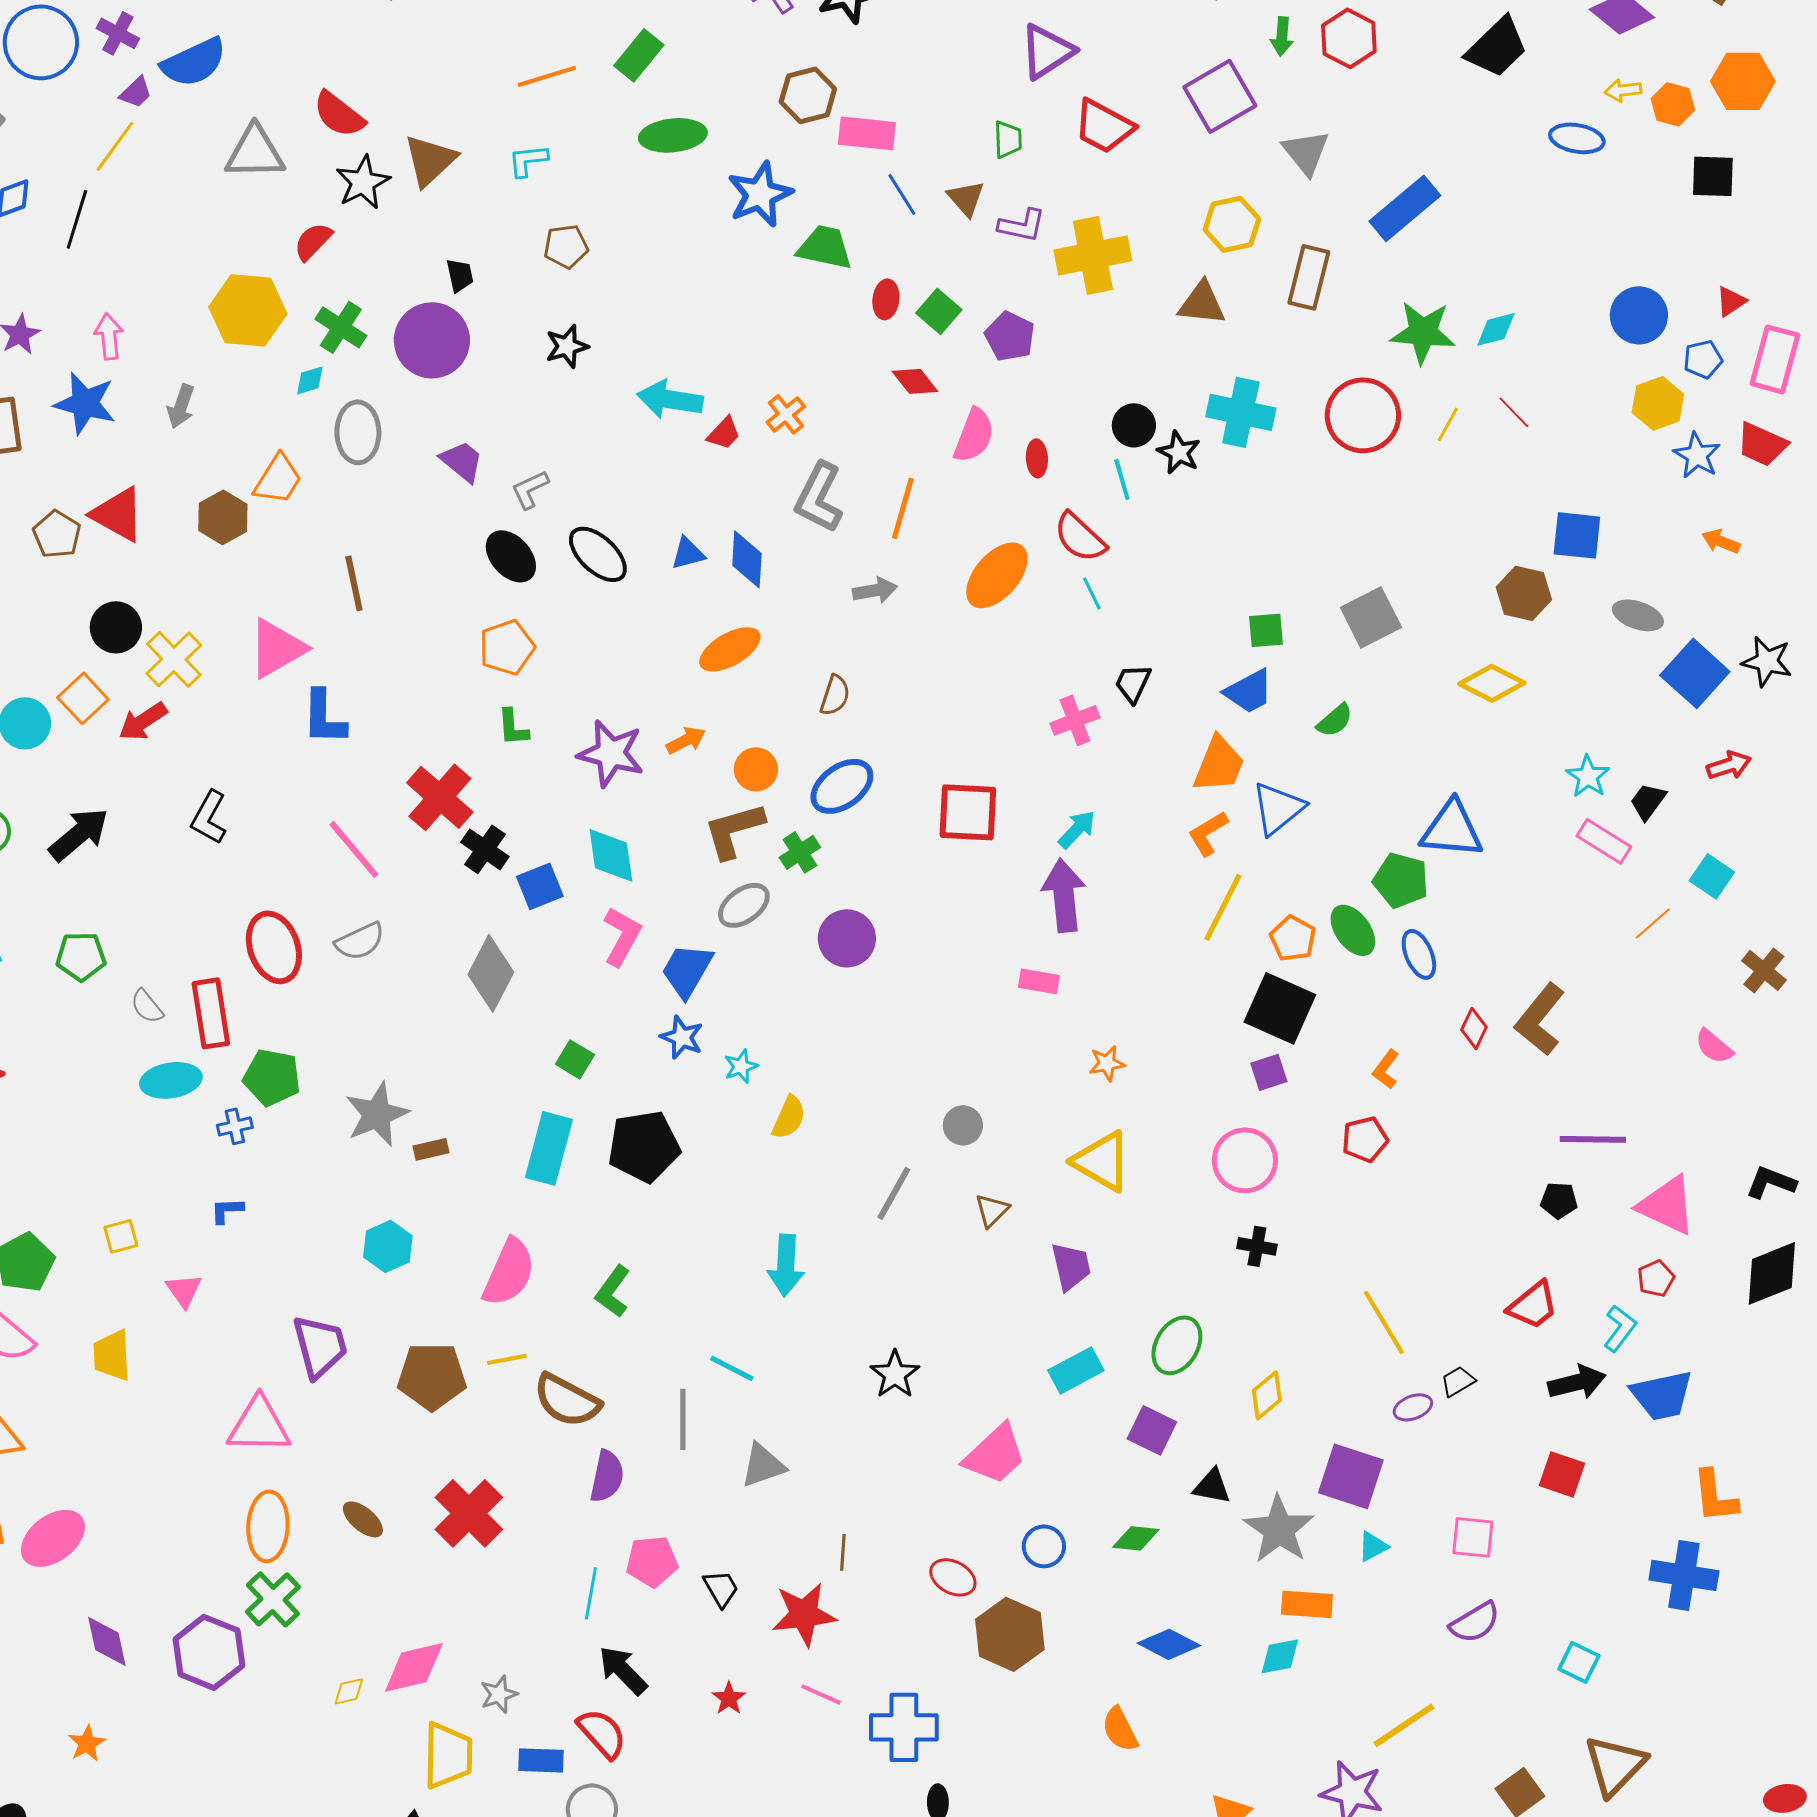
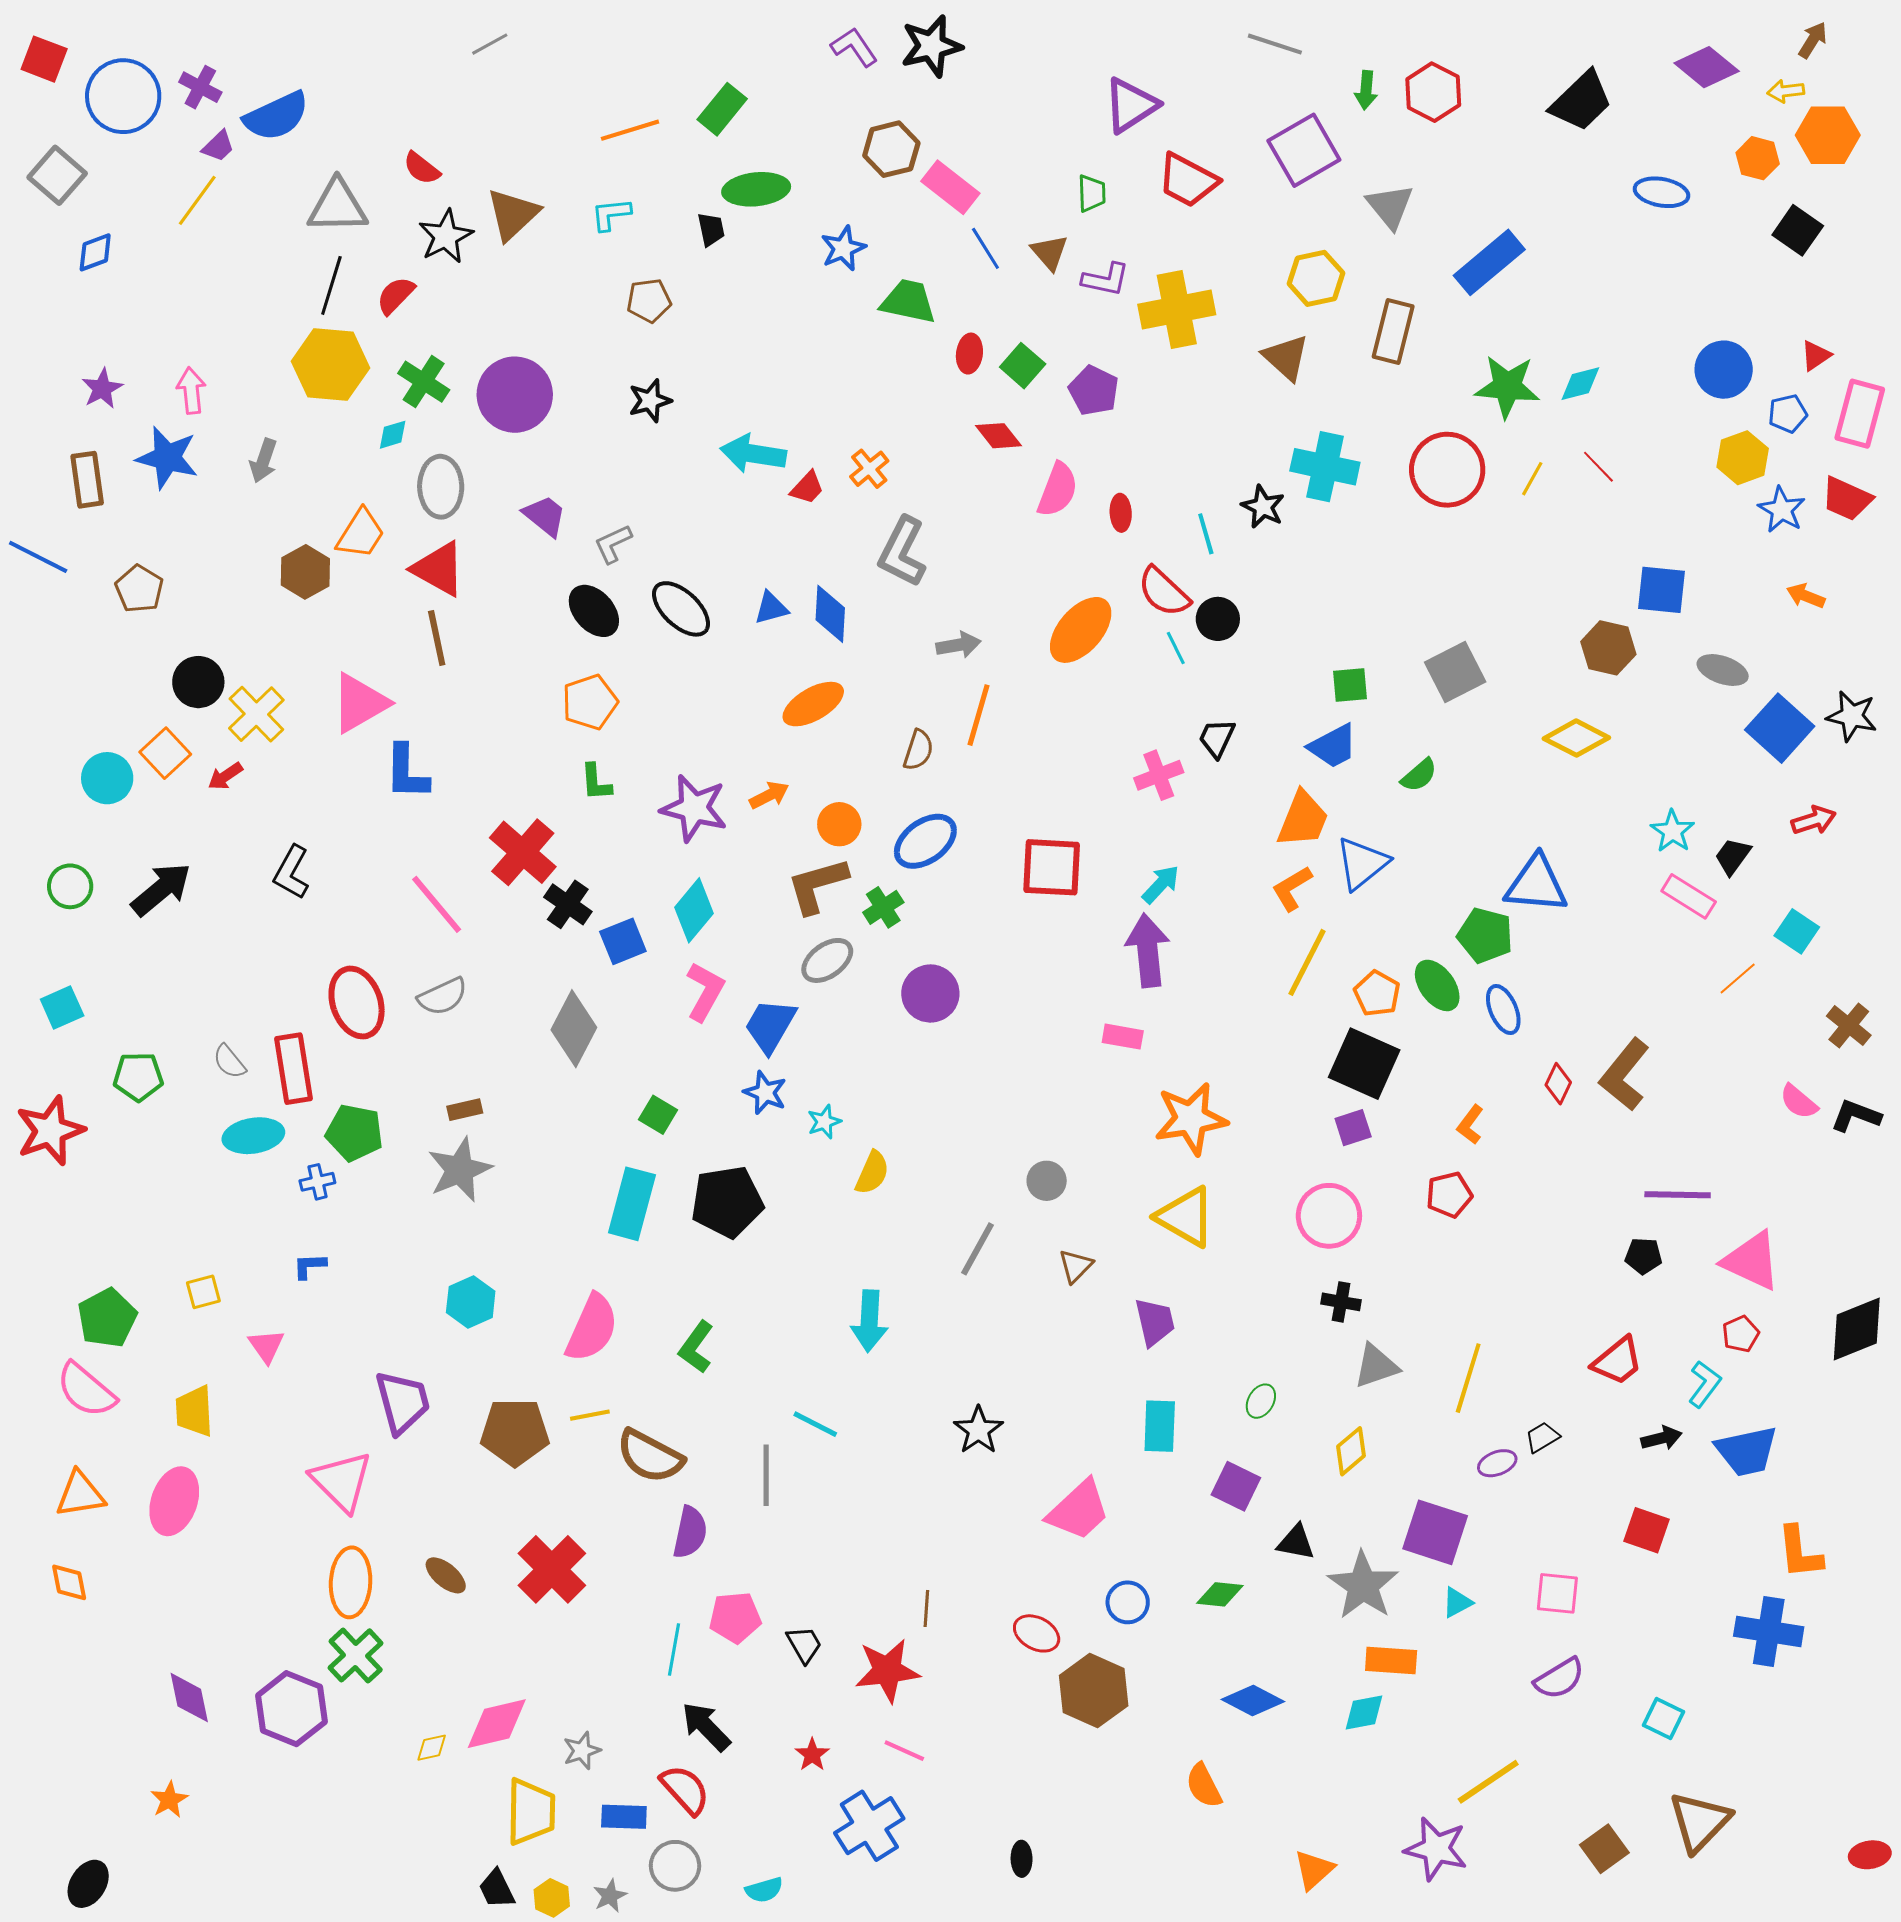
yellow arrow: (1623, 90) -> (1786, 91), moved
red semicircle: (339, 114) -> (422, 168), size x0.7
pink rectangle: (867, 133) -> (950, 187), turned 32
black square: (1713, 176) -> (1798, 230), turned 33
blue star: (760, 194) -> (843, 248), size x0.7
black line: (77, 219) -> (331, 285), moved
black trapezoid: (460, 275) -> (711, 229), moved
brown triangle: (1202, 303) -> (1286, 358), turned 36
black circle: (1134, 425) -> (1218, 619), moved
orange line: (903, 508) -> (978, 715), moved
red triangle: (118, 514) -> (439, 569), moved
red arrow: (143, 721) -> (225, 776), size x0.7
cyan diamond: (611, 855) -> (694, 910), turned 48
green pentagon: (81, 956) -> (138, 1077), moved
orange star: (1107, 1063) -> (1191, 1119), size x2.0
brown rectangle: (431, 1149) -> (465, 1110), moved
black L-shape: (1771, 1182) -> (1856, 1116), moved
yellow line: (1384, 1322) -> (1468, 1378), turned 48
green ellipse: (1177, 1345) -> (1261, 1401), size x0.6
cyan rectangle: (1076, 1370) -> (1160, 1426), turned -60
black arrow: (1577, 1382) -> (1661, 1438), size x0.7
pink triangle: (259, 1425) -> (342, 1481), turned 44
gray triangle: (763, 1465) -> (1376, 1366), moved
pink ellipse: (53, 1538) -> (174, 1501), moved, turned -34
blue cross: (904, 1727) -> (869, 1826), moved, turned -32

